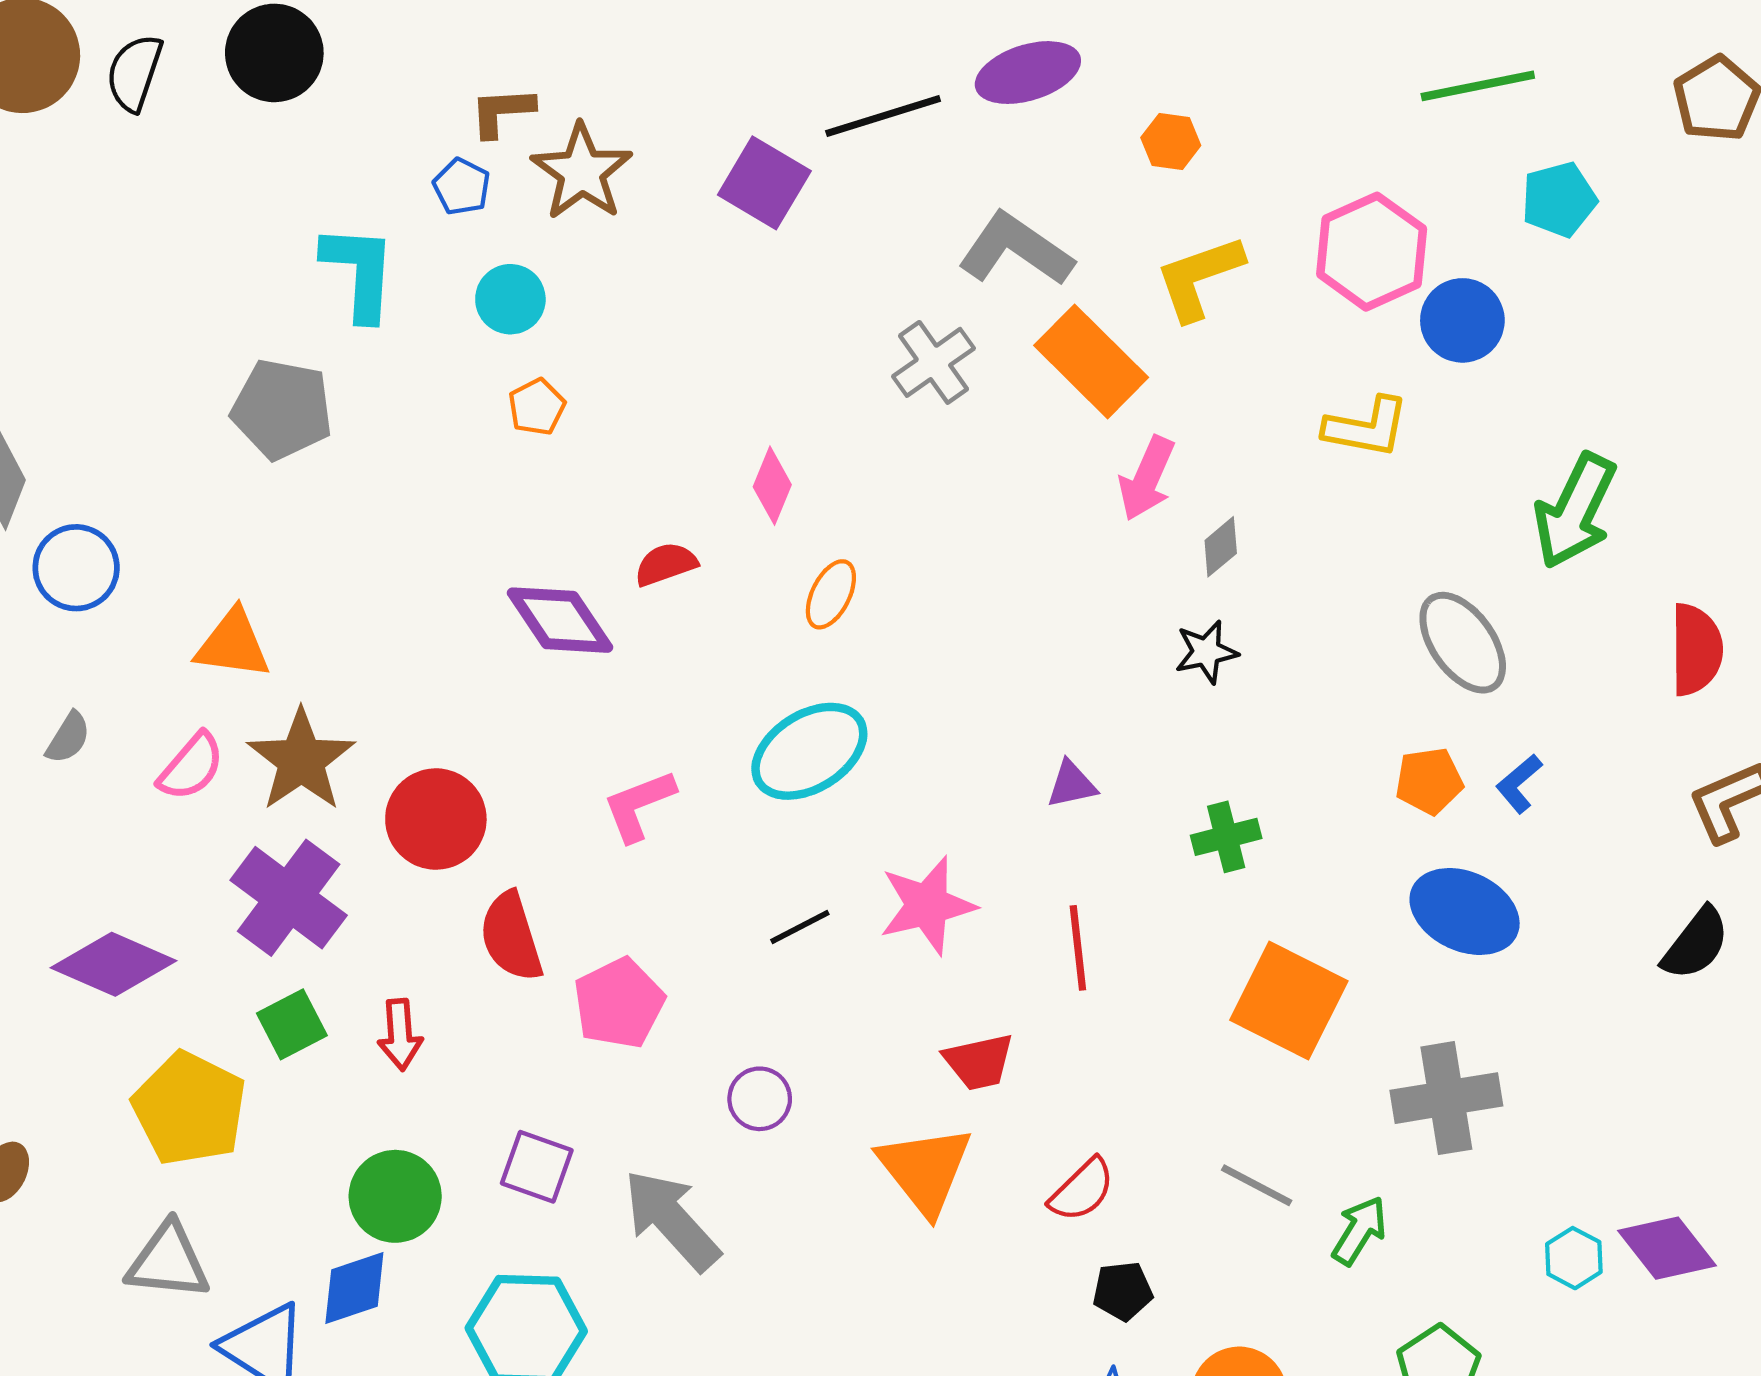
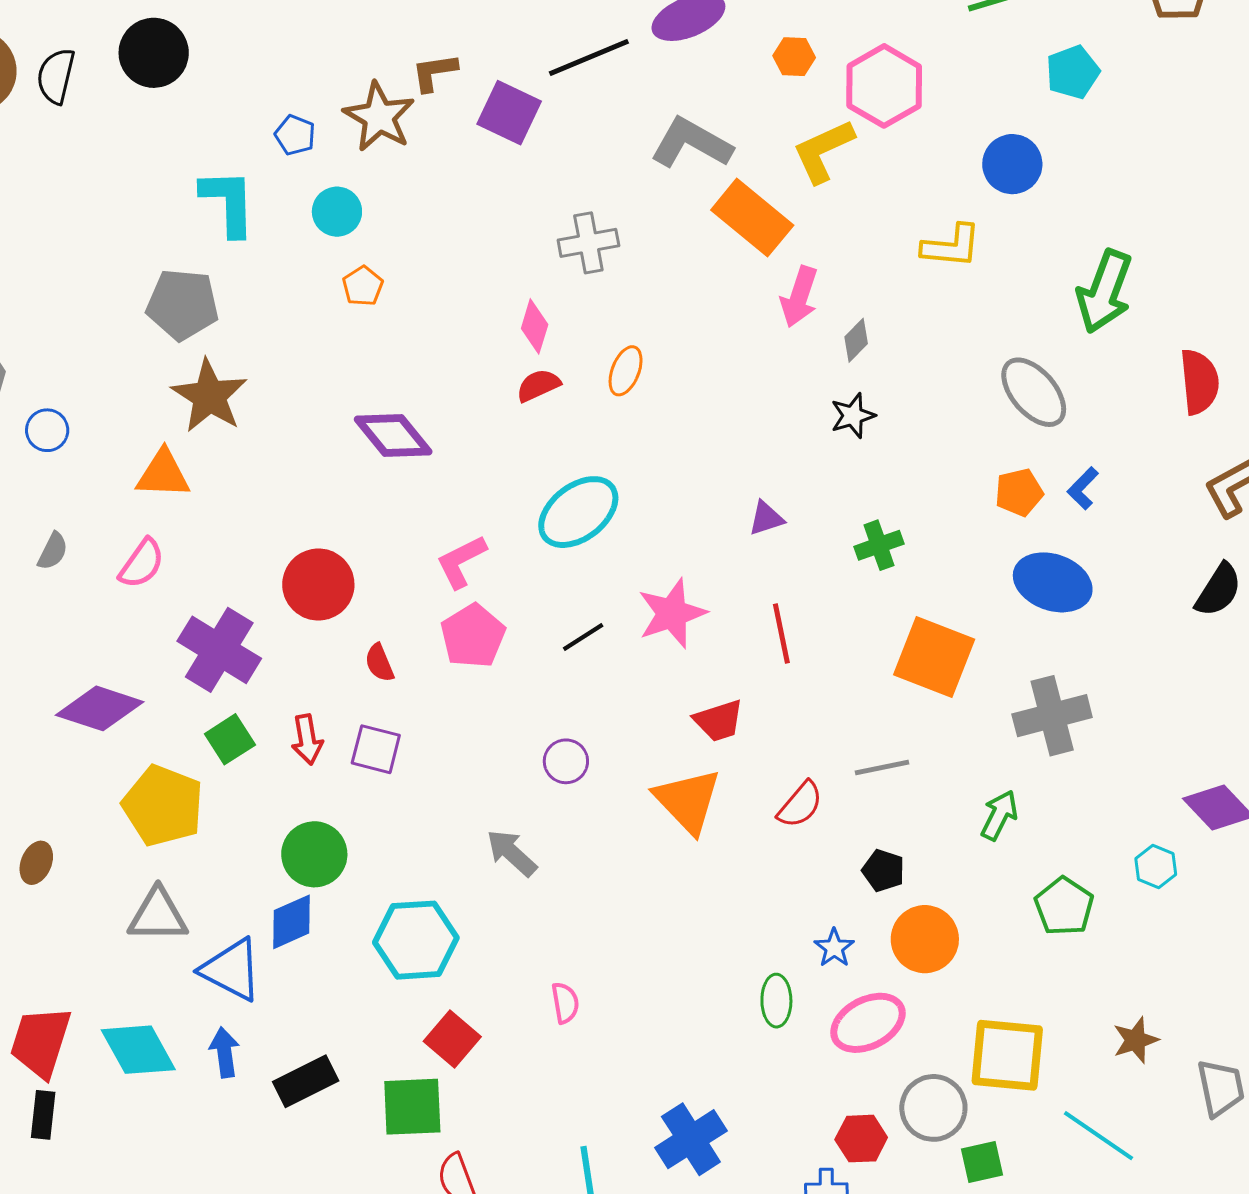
brown L-shape: (502, 112) -> (434, 72), moved
pink hexagon: (1372, 252) -> (884, 86), moved
gray cross: (933, 362) -> (588, 243), moved, turned 30
red semicircle: (666, 564) -> (538, 385), moved
blue circle: (76, 568) -> (47, 430), size x0.7
orange ellipse: (831, 594) -> (626, 371), moved
brown star: (301, 760) -> (209, 396), moved
red semicircle: (511, 937) -> (379, 663), size x0.6
pink pentagon: (619, 1003) -> (473, 636), moved
purple square: (537, 1167) -> (376, 749), moved
gray line: (1257, 1185) -> (882, 767), moved, turned -34
gray arrow: (672, 1220) -> (512, 853), size x0.7
cyan hexagon: (1574, 1258) -> (1156, 866), moved
black pentagon: (1123, 1291) -> (883, 871), moved, turned 30

